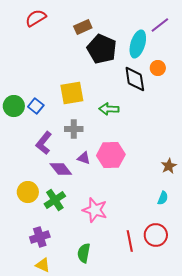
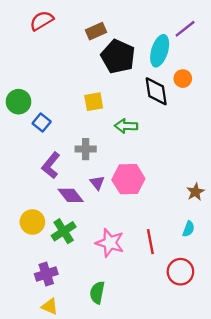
yellow square: (72, 93) -> (94, 102), moved, size x0.7
green circle: (14, 106) -> (19, 102), moved
purple triangle: (84, 158) -> (97, 183), turned 32
red line: (130, 241) -> (150, 242), moved

